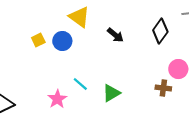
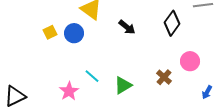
brown cross: (163, 88) -> (164, 77), moved, turned 35

